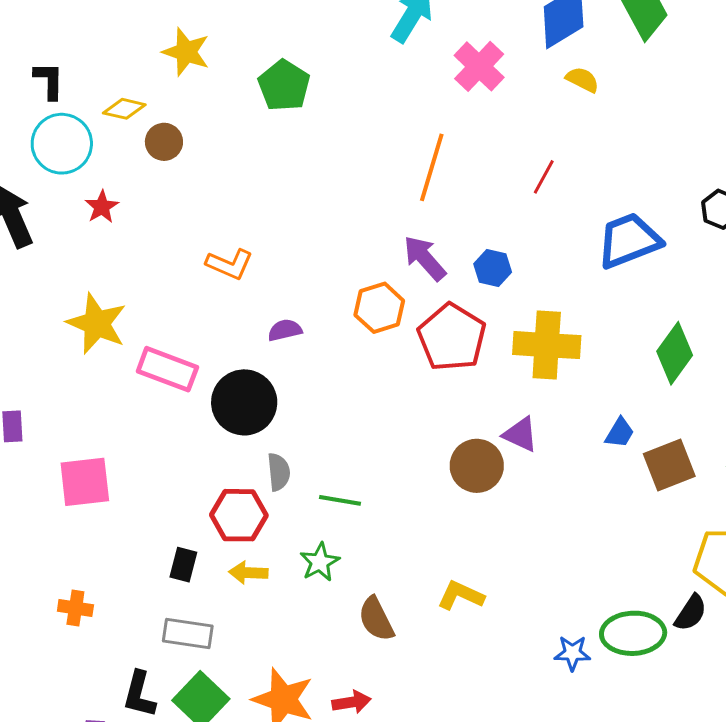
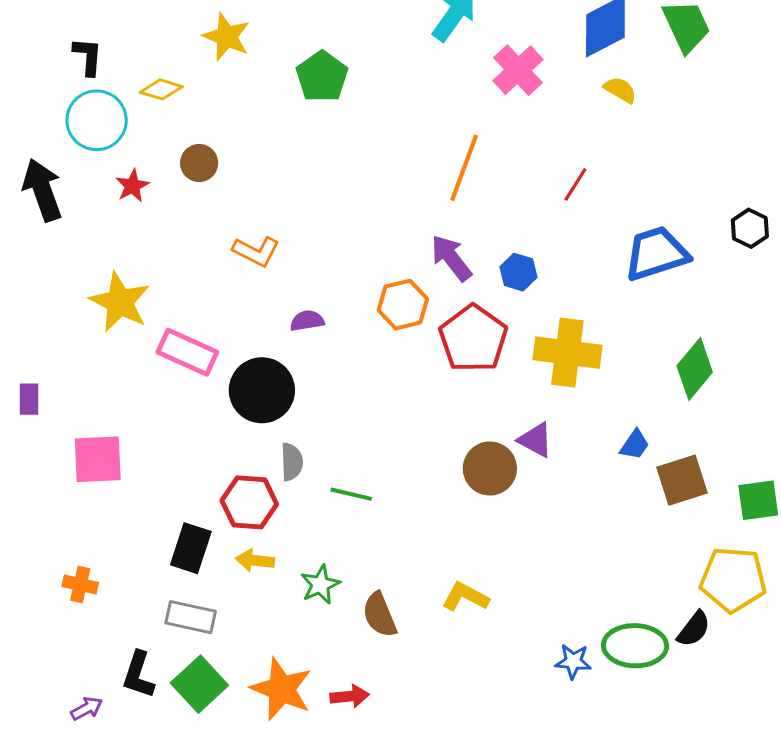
brown circle: (164, 142) -> (199, 163), moved
green star: (320, 562) -> (320, 585), moved
black rectangle: (183, 565) -> (191, 548), size x1.4

